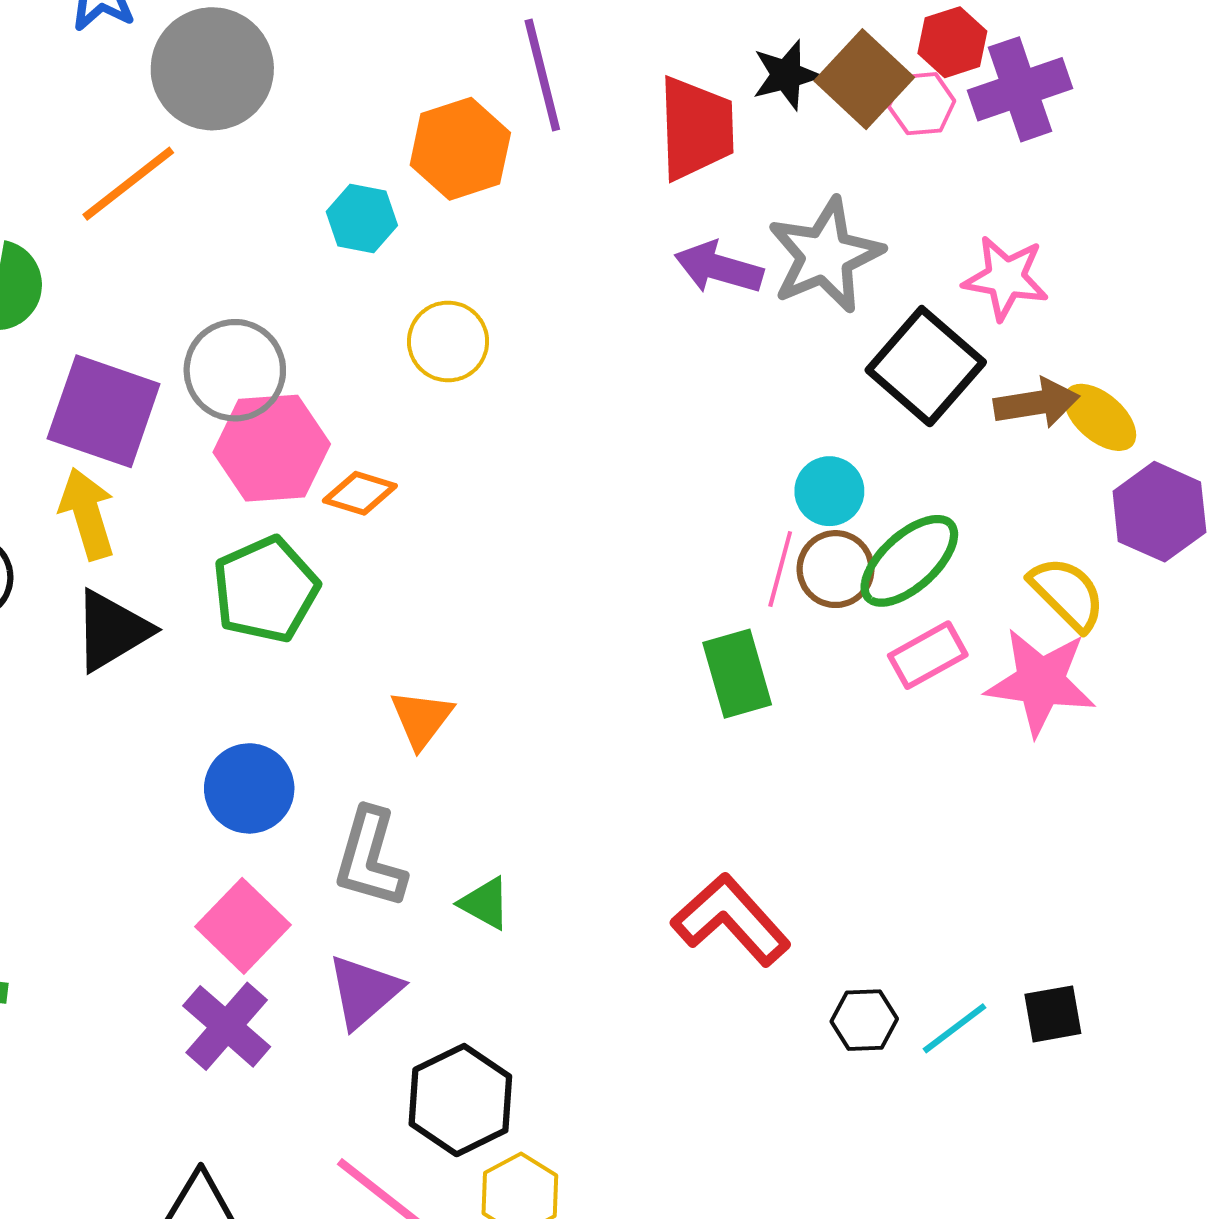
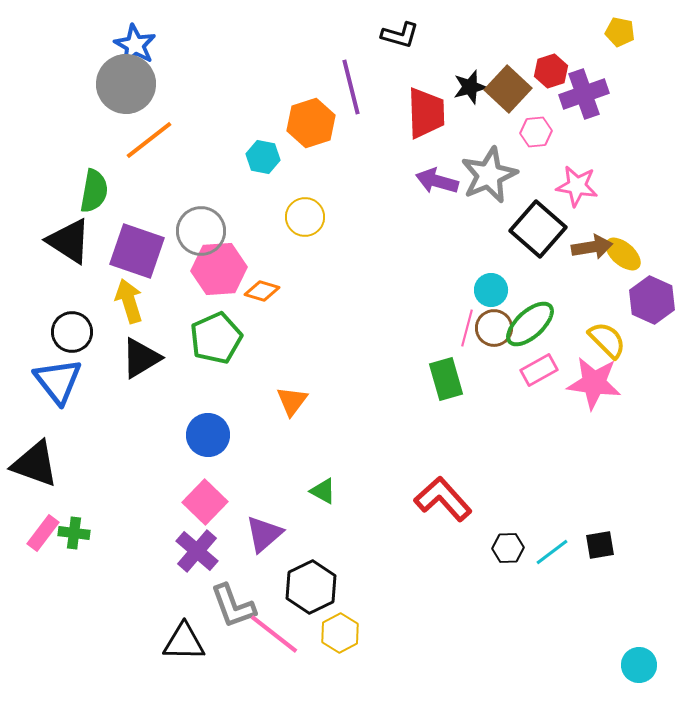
gray circle: (212, 69) -> (126, 84), moved
pink hexagon: (922, 104) -> (536, 132), moved
gray L-shape: (370, 858) -> (233, 606), moved, turned -36

